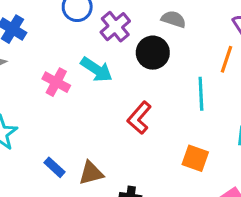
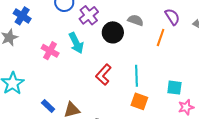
gray semicircle: (174, 19) -> (136, 20), moved
cyan arrow: (97, 70) -> (76, 43), turned 30
cyan line: (201, 94) -> (137, 76), moved

